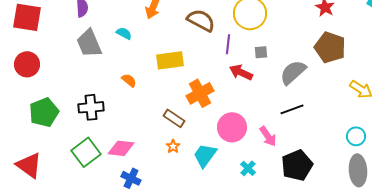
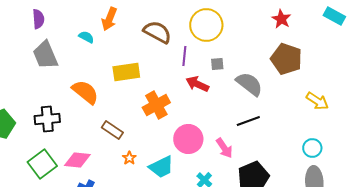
cyan semicircle: (124, 33) -> (86, 37), moved
gray semicircle: (293, 72) -> (249, 84), turned 80
orange semicircle: (129, 80) -> (85, 92), size x1.8
brown rectangle: (174, 118) -> (112, 130), moved
cyan trapezoid: (205, 155) -> (161, 167), turned -152

